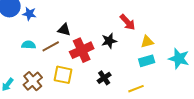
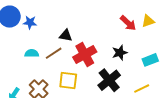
black star: (109, 41) -> (120, 53), moved
yellow triangle: (147, 42) -> (148, 21), moved
black cross: (104, 78) -> (109, 80), size x1.6

